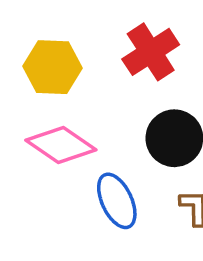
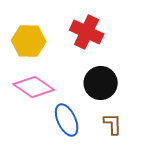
red cross: (151, 52) -> (87, 32), turned -32

